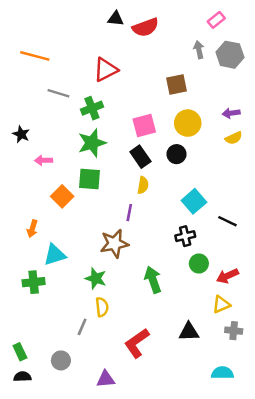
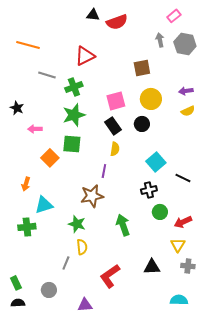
yellow triangle: (221, 305) -> (178, 245), turned -35

